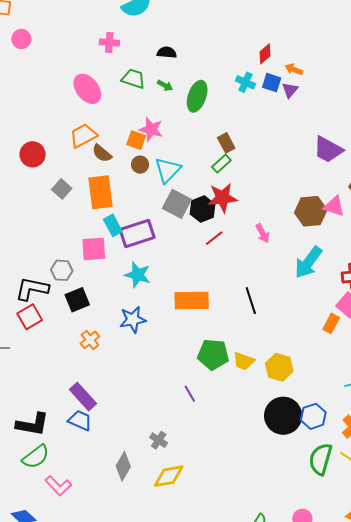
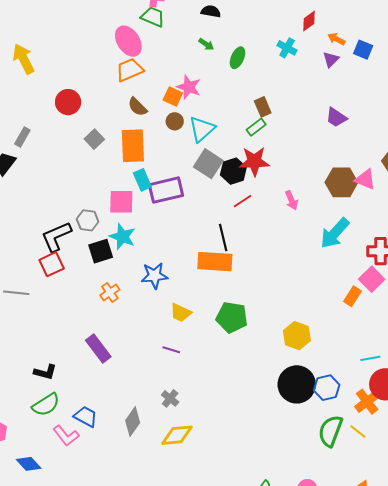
green trapezoid: (133, 79) -> (153, 17), moved
blue square: (272, 83) -> (363, 50), moved
green ellipse: (197, 96) -> (237, 58), size x0.7
orange trapezoid: (83, 136) -> (130, 70), moved
purple trapezoid: (328, 150) -> (336, 117), moved, size x0.7
cyan star: (138, 275) -> (122, 237), moved
black L-shape: (32, 289) -> (56, 236), turned -40
black line: (251, 301) -> (223, 237), moved
yellow trapezoid: (244, 361) -> (181, 313), moved
purple line: (190, 394) -> (171, 350), moved, turned -48
blue trapezoid: (80, 420) -> (86, 417), moved
black L-shape: (32, 424) -> (45, 372), size x0.7

